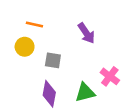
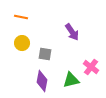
orange line: (34, 24) -> (21, 17), moved

